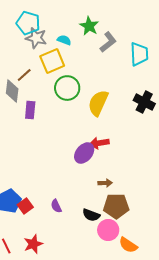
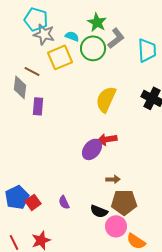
brown line: (24, 75) -> (32, 71), turned 70
green circle: (67, 88) -> (93, 48), moved

